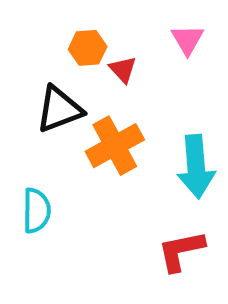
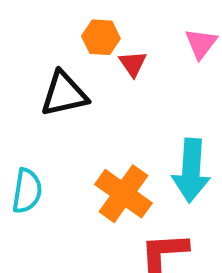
orange cross: (115, 146) -> (123, 194), moved, turned -34

